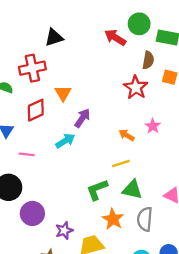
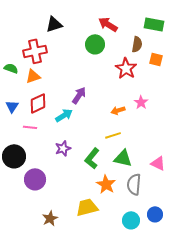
green circle: (139, 24) -> (95, 44), moved
orange triangle: (63, 93) -> (33, 76), moved, turned 42
red diamond: (36, 110) -> (38, 103), moved
orange arrow: (127, 135) -> (118, 110), turned -48
green L-shape: (97, 190) -> (92, 158), turned -30
purple star: (64, 230) -> (63, 148), moved

